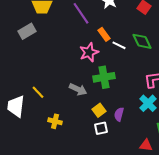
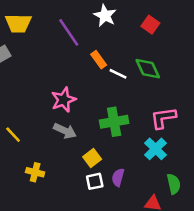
pink star: (89, 52) -> (64, 100), moved
green cross: (104, 77) -> (114, 122), moved
purple semicircle: (119, 114) -> (118, 177), moved

